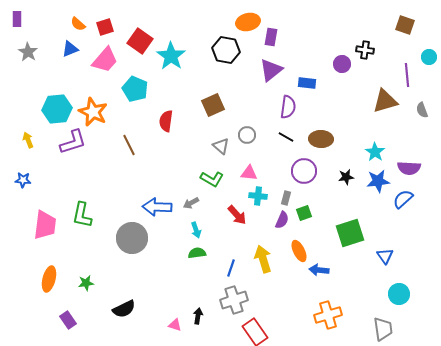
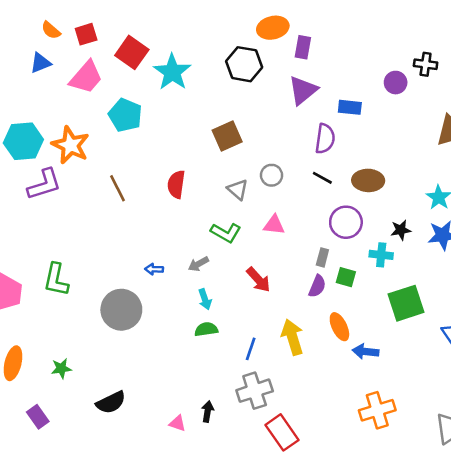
red semicircle: (166, 121) -> (176, 184), moved
cyan cross: (258, 196) -> (381, 255), moved
blue arrow: (157, 207) -> (154, 269), size x0.5
green square: (304, 213) -> (346, 277), turned 35

